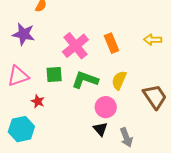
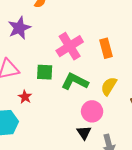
purple star: (24, 34) -> (19, 28), turned 30

